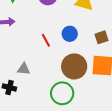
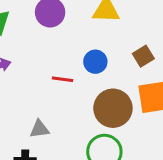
red line: (46, 40) -> (62, 79), turned -40

